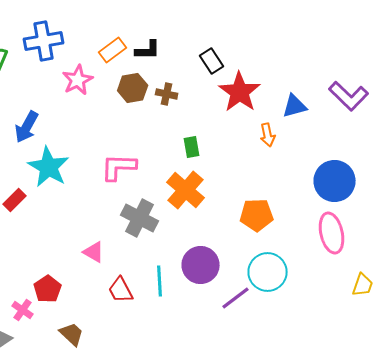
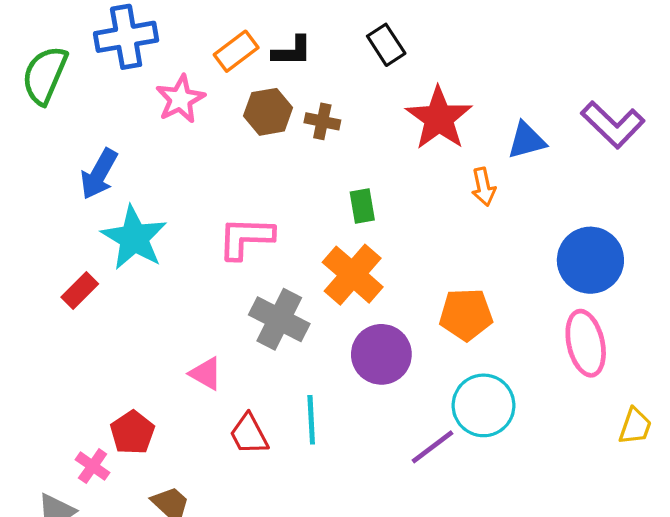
black rectangle: (212, 61) -> (386, 45), moved
purple circle: (201, 265) -> (381, 354), moved

